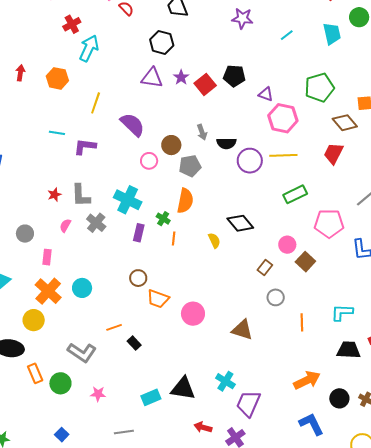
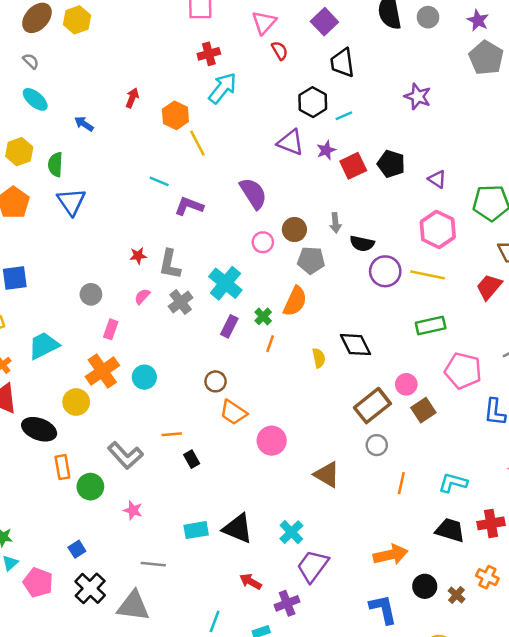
cyan line: (287, 35) -> (344, 116), moved
purple triangle: (266, 94) -> (437, 179), moved
yellow line: (96, 103) -> (197, 143), moved, turned -60
brown rectangle: (265, 268) -> (372, 406), size x1.8

